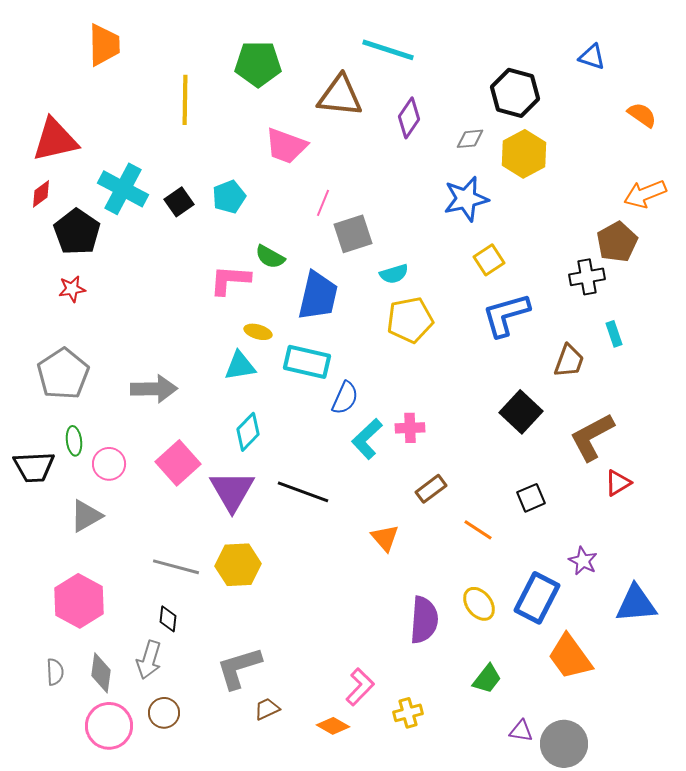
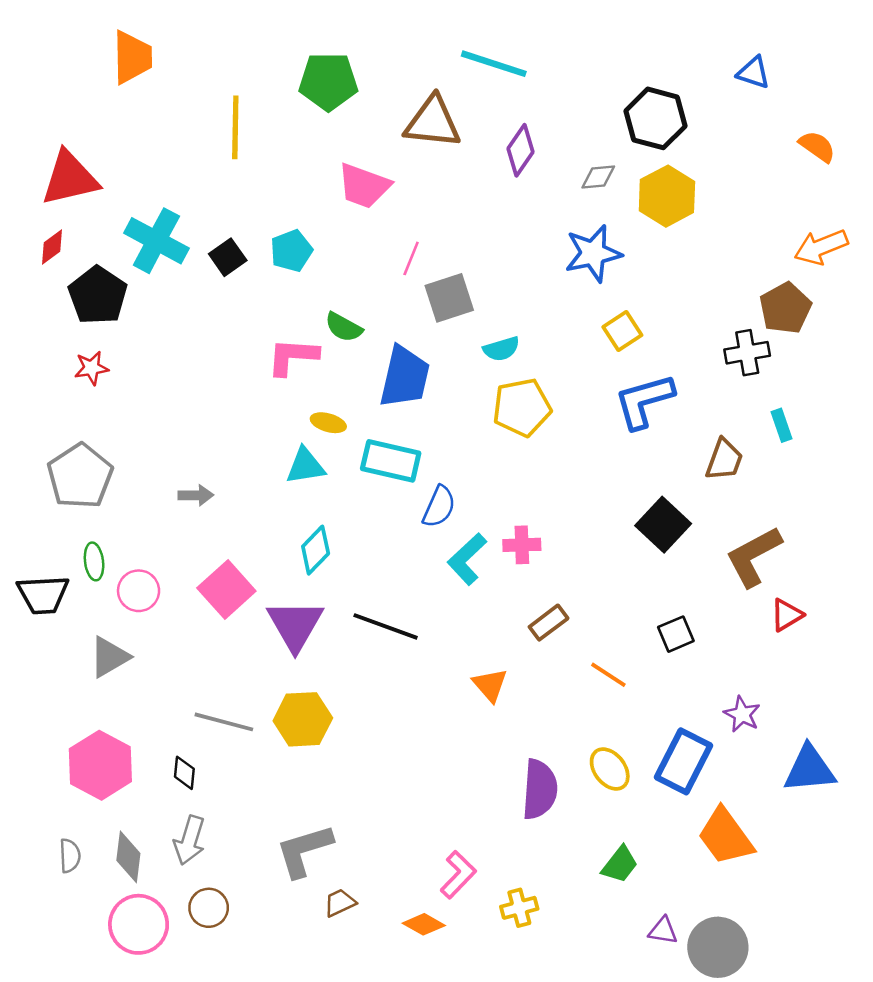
gray arrow: (154, 389) -> (196, 495), size x0.6
black diamond: (168, 619) -> (184, 773), moved

